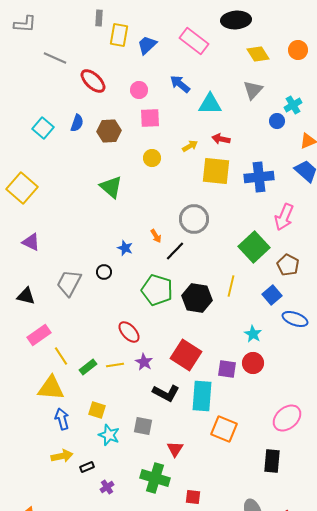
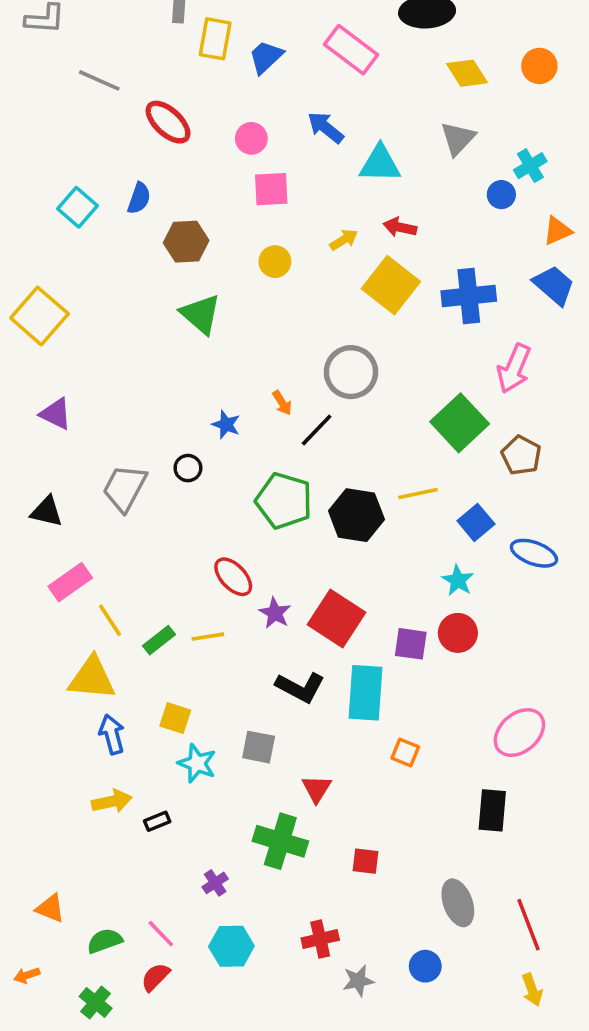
brown hexagon: (109, 131) -> (186, 242), moved
yellow square: (216, 171) -> (391, 285), turned 32
yellow line: (231, 286) -> (418, 493), turned 65
blue square: (272, 295) -> (476, 522), moved
purple star: (144, 362) -> (275, 613), moved
orange square: (224, 429) -> (405, 752), size x0.6
purple cross: (107, 487) -> (215, 883), moved
red square: (193, 497) -> (365, 861), moved

